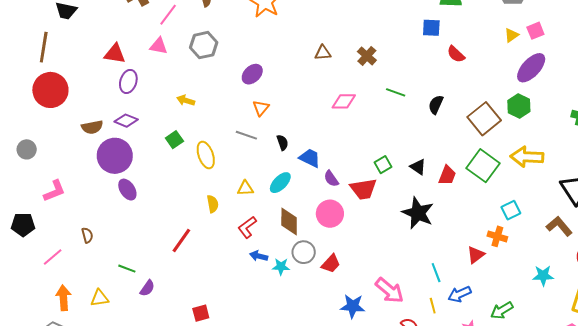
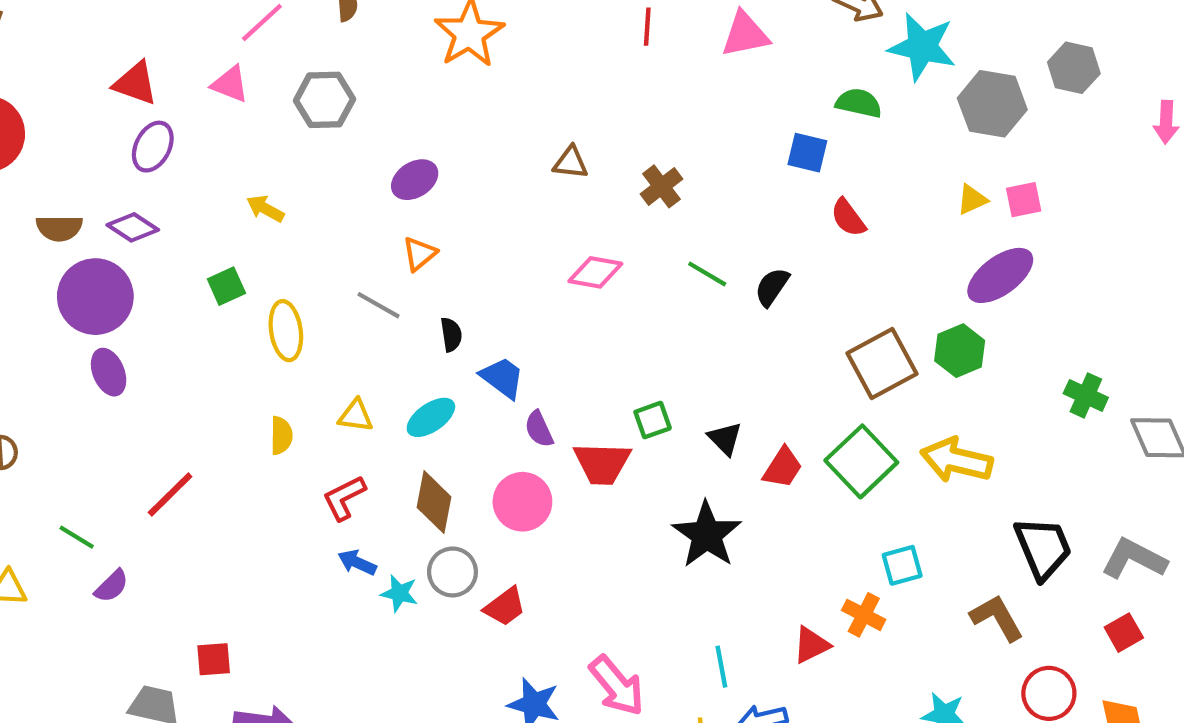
black semicircle: (436, 105) -> (772, 287), moved
red line: (181, 241) -> (170, 495), moved

